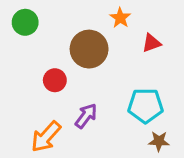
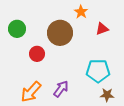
green circle: (25, 22) -> (17, 29), moved
purple arrow: (86, 116) -> (61, 89), moved

